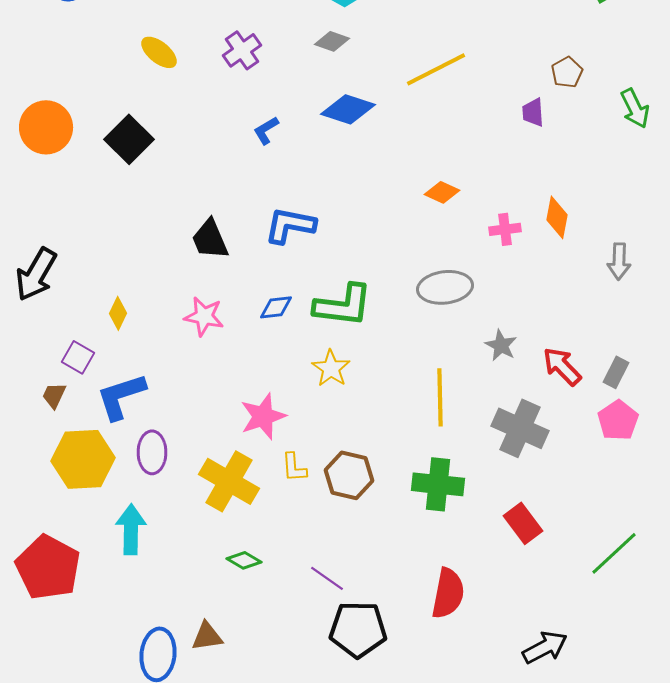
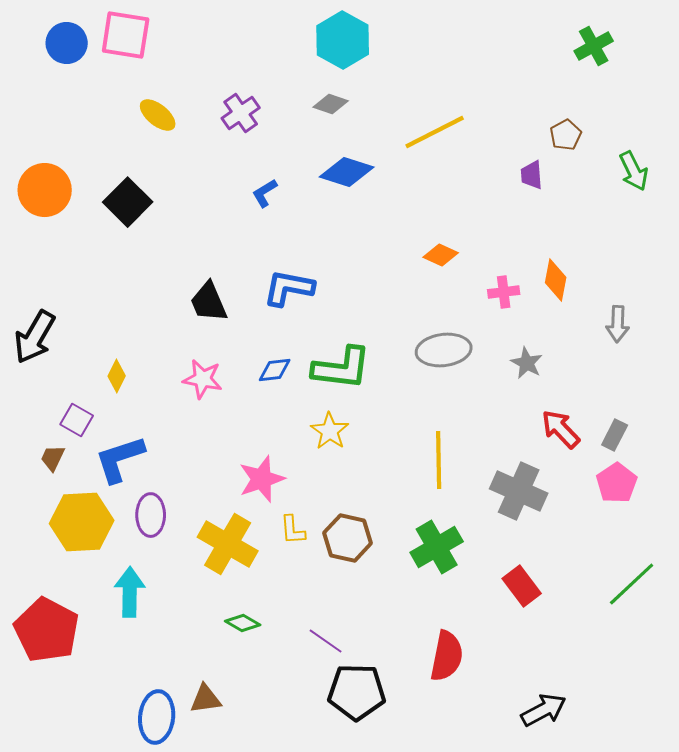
gray star: (501, 345) -> (527, 363), moved
green cross: (438, 484) -> (437, 547), turned -36
green line: (614, 553) -> (632, 584), moved

